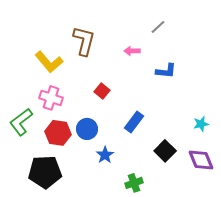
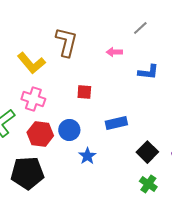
red square: (102, 91) -> (84, 92), turned -35
blue rectangle: (134, 122) -> (116, 123), turned 40
green cross: (134, 183) -> (148, 184), moved, turned -36

